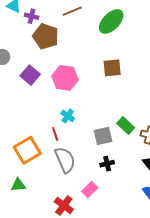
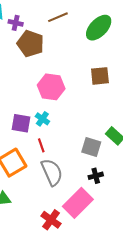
purple square: (30, 75) -> (21, 123), moved, turned -30
cyan cross: (68, 116) -> (42, 119), moved
gray square: (103, 136) -> (91, 147), turned 30
pink rectangle: (90, 190) -> (78, 203), size x1.8

